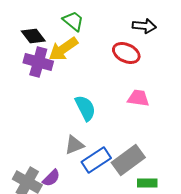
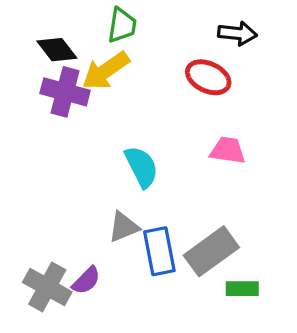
green trapezoid: (73, 21) -> (122, 25), turned 60
blue rectangle: (96, 160) -> (159, 251), turned -68

